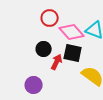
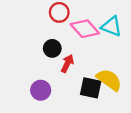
black square: (73, 53) -> (91, 88), moved

